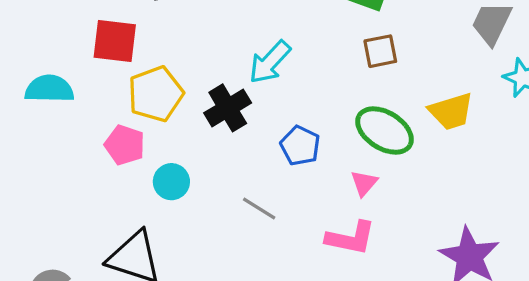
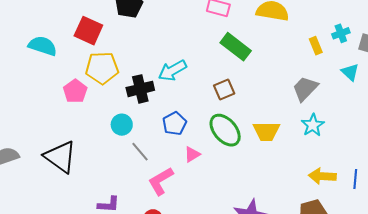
brown square: (380, 51) -> (224, 89), moved, turned -30
cyan circle: (171, 182) -> (122, 125), moved
pink triangle: (364, 183) -> (192, 154), moved
pink L-shape: (351, 238) -> (161, 181), moved, turned 120

